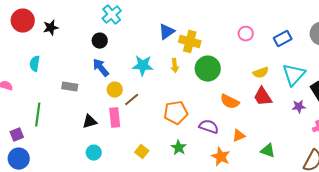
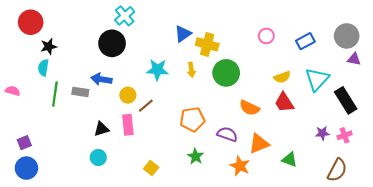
black star: (51, 28) -> (49, 47), moved
black circle: (100, 41) -> (112, 43), size x1.6
blue arrow: (101, 68) -> (101, 79), moved, turned -42
purple star: (299, 107) -> (322, 133), moved
green line: (38, 115) -> (55, 94), moved
orange triangle: (239, 136) -> (259, 144), size x1.5
yellow square: (142, 152) -> (151, 168), moved
cyan circle: (94, 153) -> (98, 157), moved

